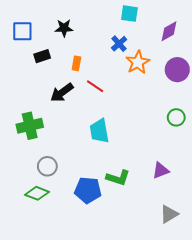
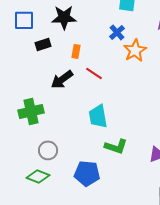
black star: (64, 28) -> (64, 17), size x1.4
green L-shape: (118, 178) -> (116, 146), moved

